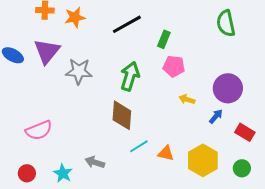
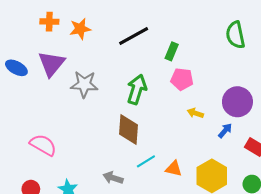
pink semicircle: (39, 130) -> (43, 145), turned -128
gray arrow: (95, 162) -> (113, 178), moved

